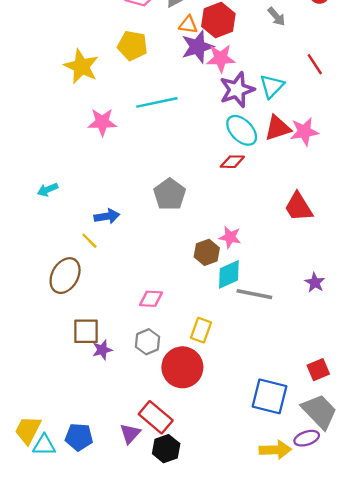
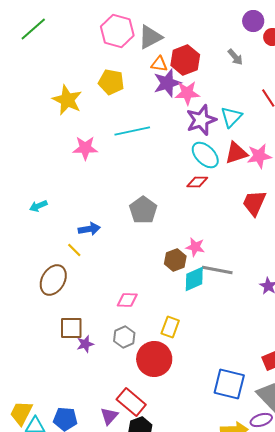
red trapezoid: (299, 207) -> (254, 203), moved, turned 56
gray line: (254, 294) -> (217, 270), moved

